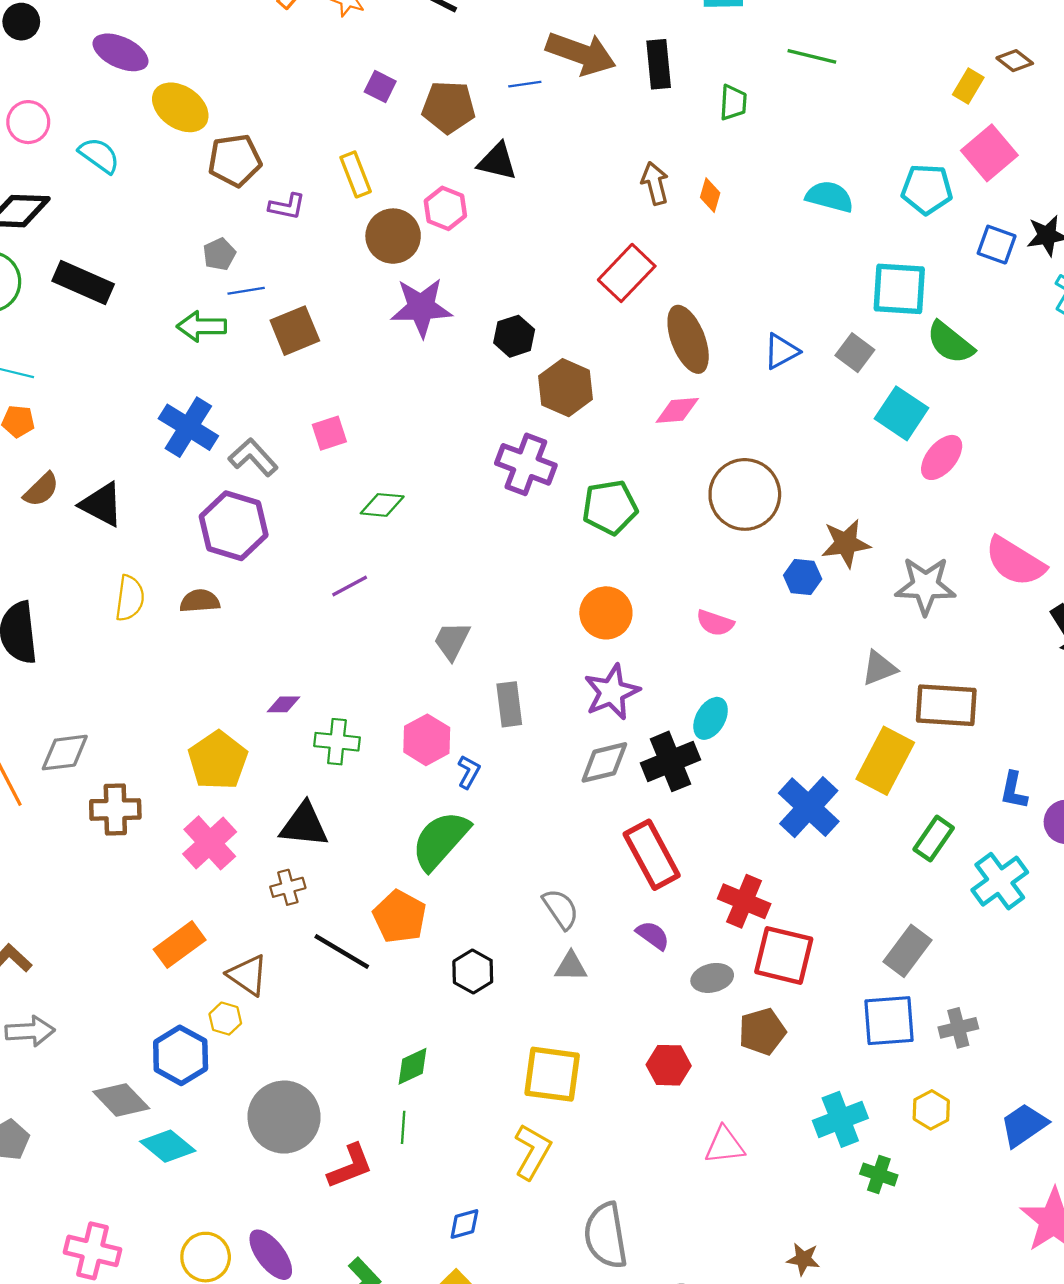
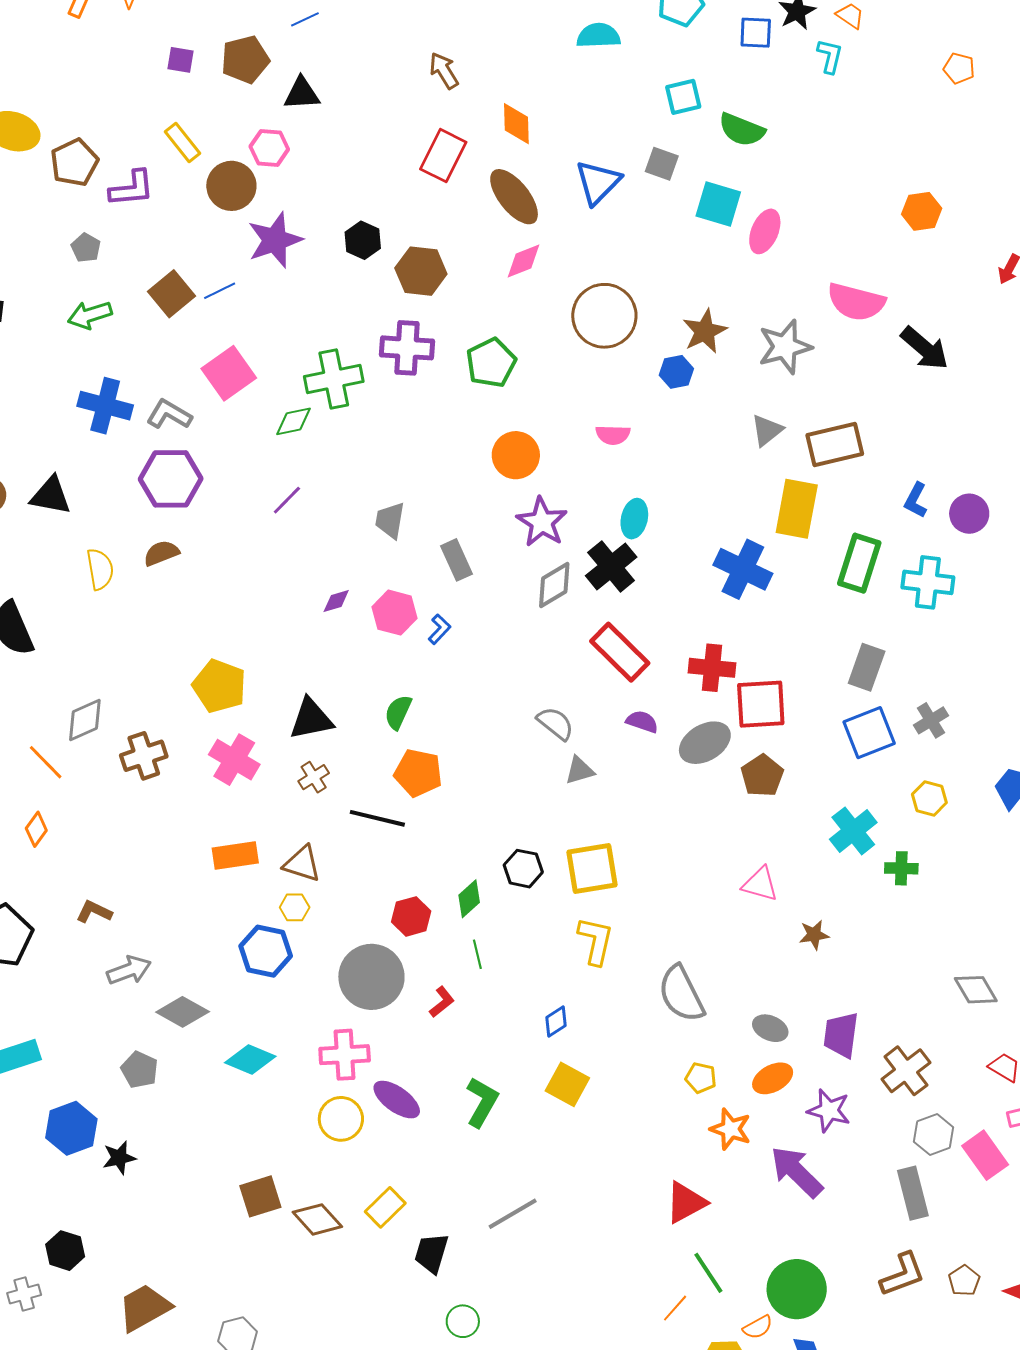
orange diamond: (710, 195) -> (516, 124), moved, size x1.4
purple L-shape: (287, 206) -> (132, 188), size x1.4
cyan square: (899, 289) -> (683, 97), size x0.7
blue line: (246, 291) -> (220, 291), moved
blue triangle: (781, 351) -> (598, 182), size x1.4
pink square: (329, 433) -> (229, 373), size x1.6
purple diamond: (283, 704) -> (336, 601), moved
green cross: (337, 742) -> (334, 379), moved, size x1.4
blue L-shape: (469, 772) -> (439, 629), turned 32
blue L-shape: (1014, 790) -> (916, 500), turned 33
green rectangle: (934, 839) -> (859, 563), size x1.4
green semicircle: (440, 840) -> (398, 712), moved, size x0.6
cyan cross: (1000, 881) -> (928, 582), turned -30
orange rectangle: (180, 945) -> (235, 855), turned 45
black hexagon: (473, 972) -> (523, 869), moved
gray ellipse: (712, 978) -> (705, 743), size x1.4
red hexagon: (669, 1065) -> (411, 916), moved
gray diamond: (121, 1100) -> (183, 1012), moved
pink triangle: (725, 1145) -> (760, 884), turned 39
cyan diamond: (168, 1146) -> (250, 1059), moved
red L-shape: (350, 1166) -> (442, 1002), size x0.7
pink cross: (92, 1251) -> (345, 1055), moved
brown star: (803, 1259) -> (814, 935), moved

